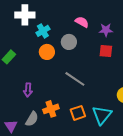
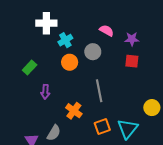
gray line: (75, 79) -> (99, 91), turned 45
purple arrow: (28, 90) -> (45, 92), moved
orange cross: (51, 109) -> (74, 111), moved, turned -35

